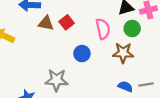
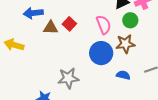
blue circle: (82, 54) -> (101, 53), moved, size x1.5
blue semicircle: (125, 86) -> (123, 75), moved

